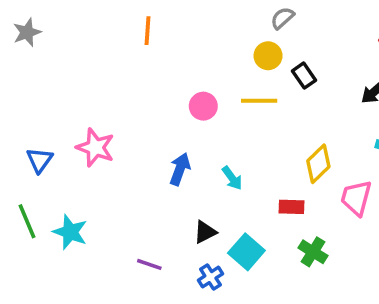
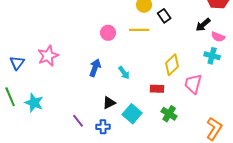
pink star: (95, 148) -> (48, 56), turned 30
purple line: (149, 264) -> (78, 121), turned 32
blue cross: (210, 277) -> (103, 127), moved, turned 32

